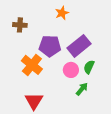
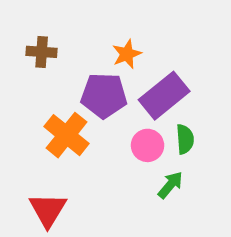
orange star: (62, 13) -> (127, 54), moved
green semicircle: (89, 67) -> (185, 139), turned 152
red triangle: (34, 101) -> (48, 210), moved

